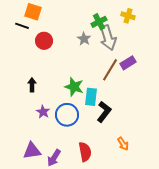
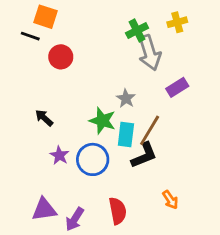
yellow cross: (128, 16) -> (177, 22), turned -32
gray star: (84, 39) -> (126, 98), moved
brown line: (110, 70) -> (150, 130), moved
black arrow: (32, 85) -> (44, 118), turned -48
black L-shape: (104, 112) -> (144, 155), turned 30

